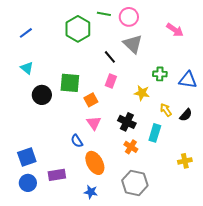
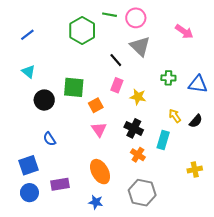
yellow star: (142, 93) -> (138, 97), moved
blue semicircle: (77, 141) -> (49, 139), moved

